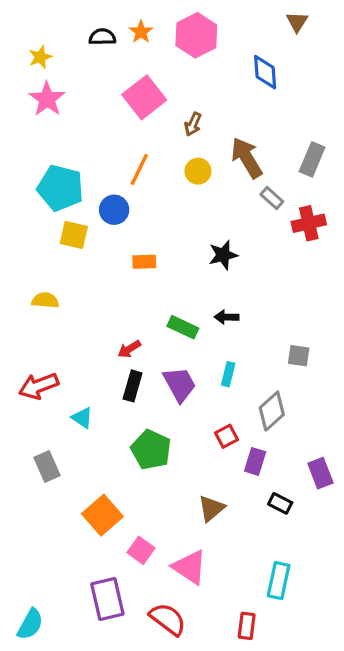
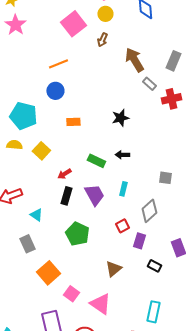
orange line: (139, 169) -> (58, 64), moved, turned 42
yellow circle: (198, 171) -> (105, 14), moved
cyan pentagon: (60, 188) -> (23, 116), moved
yellow square: (74, 235) -> (41, 151), moved, turned 30
gray rectangle: (47, 466) -> (27, 244), moved

